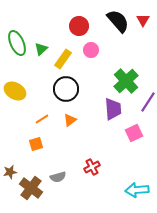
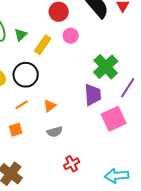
black circle: (66, 89) -> (26, 75), moved
pink square: (134, 133) -> (114, 119), size x1.4
red cross: (92, 167) -> (72, 164), moved
gray semicircle: (58, 177) -> (55, 132), moved

